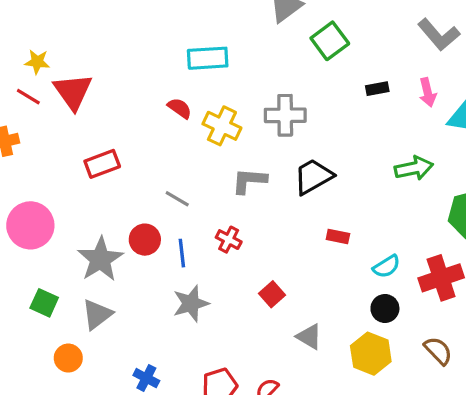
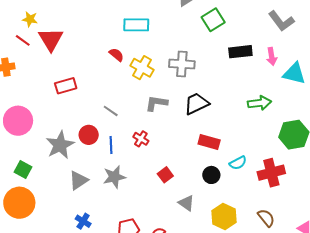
black rectangle: (377, 89) -> (240, 52), size x1.6
red rectangle: (338, 237) -> (209, 142), size x1.5
black circle: (385, 308) -> (211, 175), moved
gray triangle: (97, 314) -> (78, 180), moved
orange circle: (68, 358) -> (19, 203), moved, size x1.8

